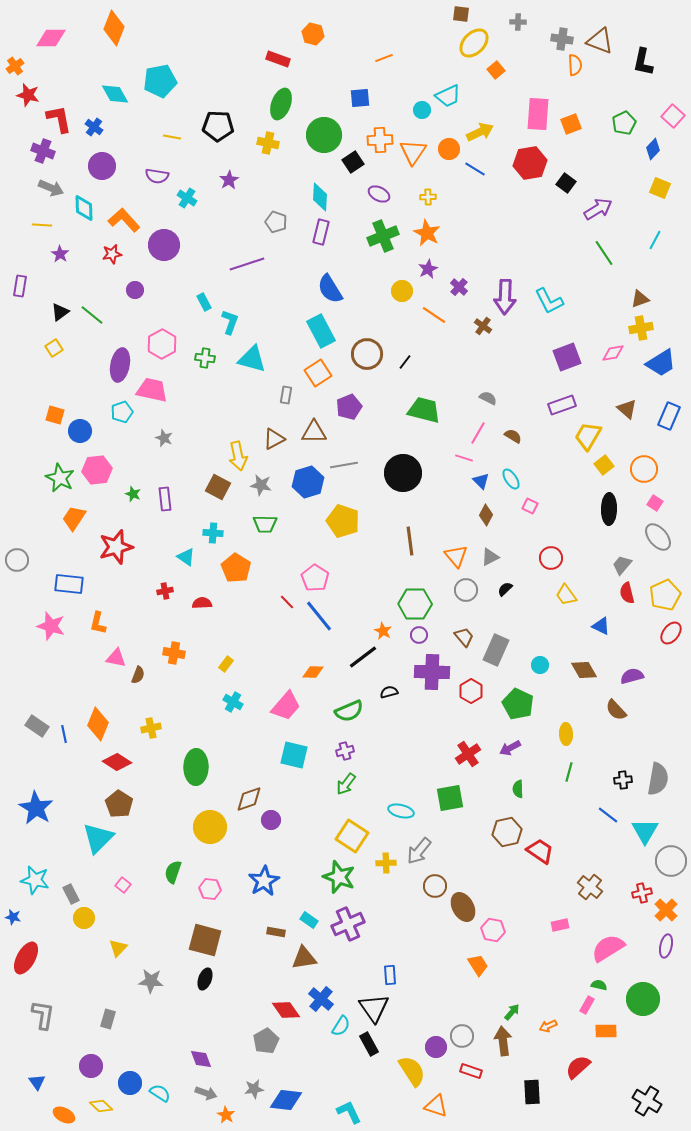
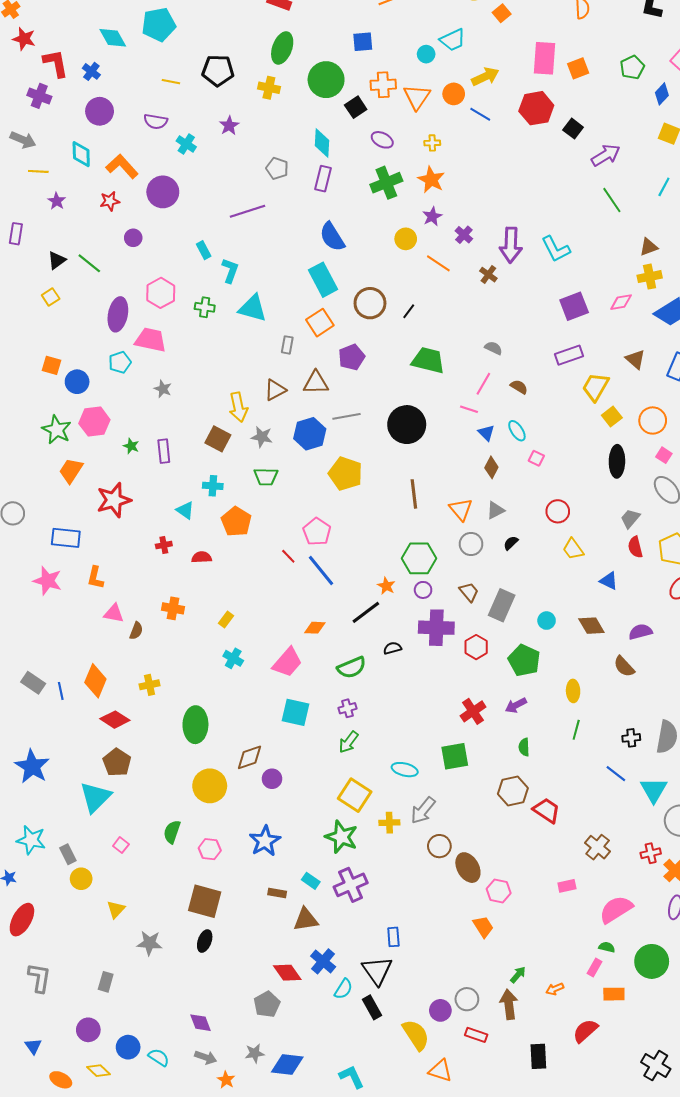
gray arrow: (51, 188) -> (23, 140), moved

